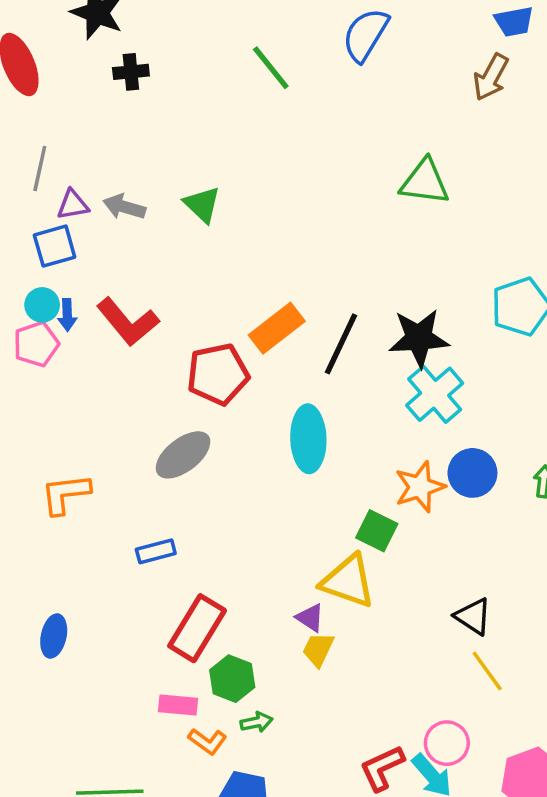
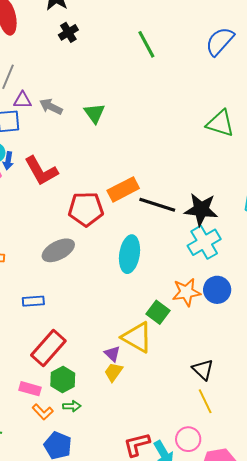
blue semicircle: (366, 35) -> (220, 41), moved
black cross: (131, 72) -> (68, 32), turned -36
black line: (341, 344) -> (157, 205), turned 72
pink circle: (447, 743) -> (188, 439), moved

